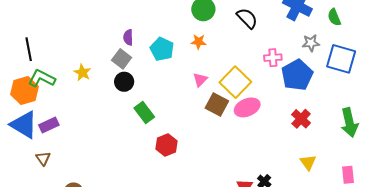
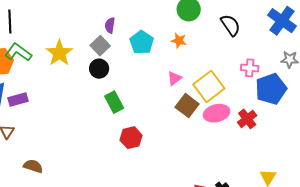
yellow star: (82, 73) -> (59, 53), size x1.5
red cross: (301, 119) -> (247, 119), moved

